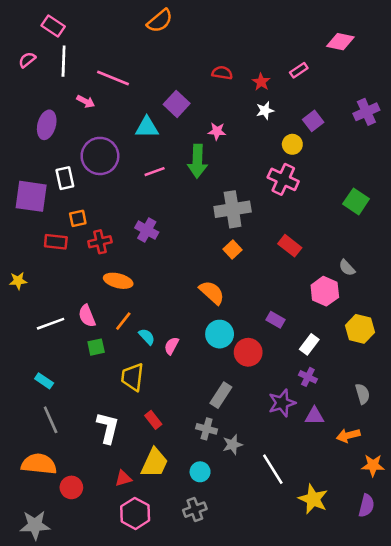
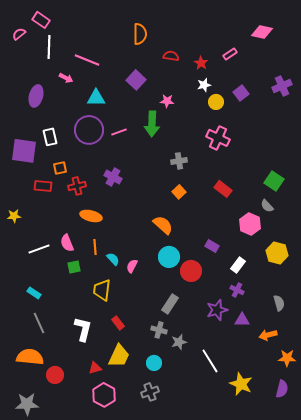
orange semicircle: (160, 21) -> (140, 34), moved, turned -50
pink semicircle: (27, 60) -> (19, 34), moved
cyan triangle: (147, 127) -> (96, 98), moved
yellow circle: (292, 144) -> (216, 102), moved
purple circle: (100, 156) -> (89, 130), moved
green square: (356, 201) -> (274, 181), moved
gray cross: (233, 209) -> (179, 161), size x0.6
orange line: (123, 321) -> (95, 247), turned -42

